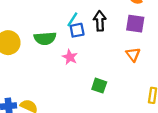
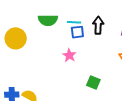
cyan line: (72, 19) -> (74, 22), turned 56
green semicircle: (45, 38) -> (48, 20), moved

